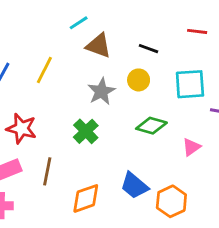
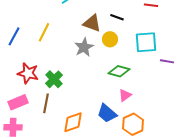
brown triangle: (99, 46) -> (92, 23), moved
green cross: (86, 131) -> (54, 79), moved
pink triangle: (191, 147) -> (125, 95), moved

